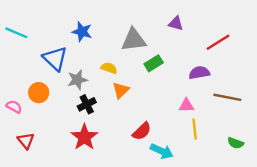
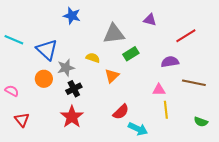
blue star: (82, 32) -> (72, 16), moved
cyan line: (16, 33) -> (14, 40), moved
orange triangle: (121, 90) -> (112, 76), moved
orange circle: (39, 93) -> (44, 79), moved

